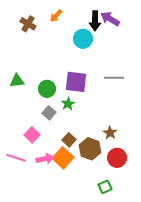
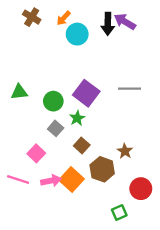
brown cross: (28, 24) -> (32, 17), moved
cyan circle: (83, 39) -> (77, 34), moved
purple square: (76, 82) -> (86, 93), turned 30
brown square: (69, 140) -> (82, 145), moved
red circle: (117, 158) -> (141, 189), moved

